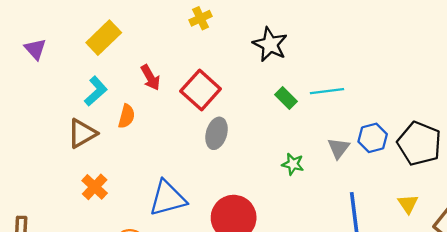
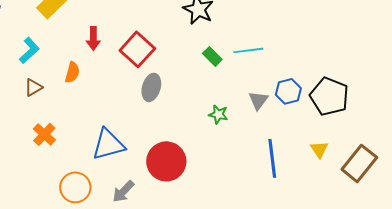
red arrow: (150, 77) -> (93, 38), turned 30
cyan L-shape: (96, 91) -> (29, 50), moved
brown triangle: (82, 133) -> (33, 87), size x0.7

